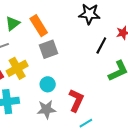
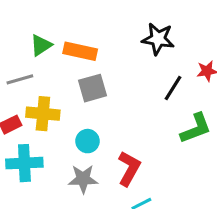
orange rectangle: (39, 26) -> (80, 51), turned -50
yellow cross: (17, 68) -> (43, 114), turned 30

